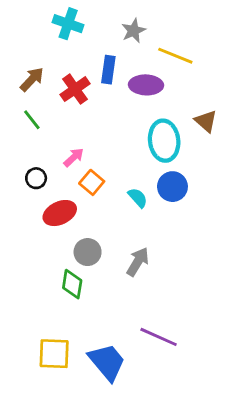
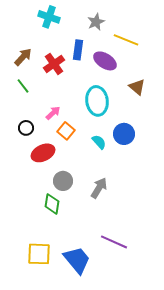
purple ellipse: (146, 85) -> (105, 61), turned 30
brown triangle: (206, 121) -> (137, 87), moved
cyan ellipse: (164, 141) -> (97, 101), moved

